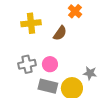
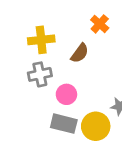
gray cross: (27, 64) -> (40, 74), moved

